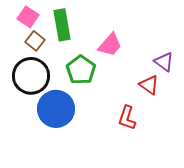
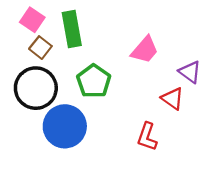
pink trapezoid: (110, 45) -> (145, 50), moved

